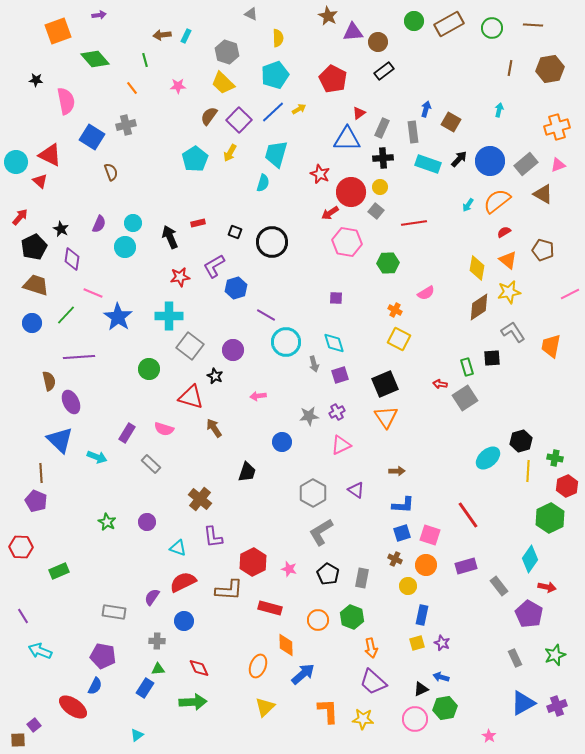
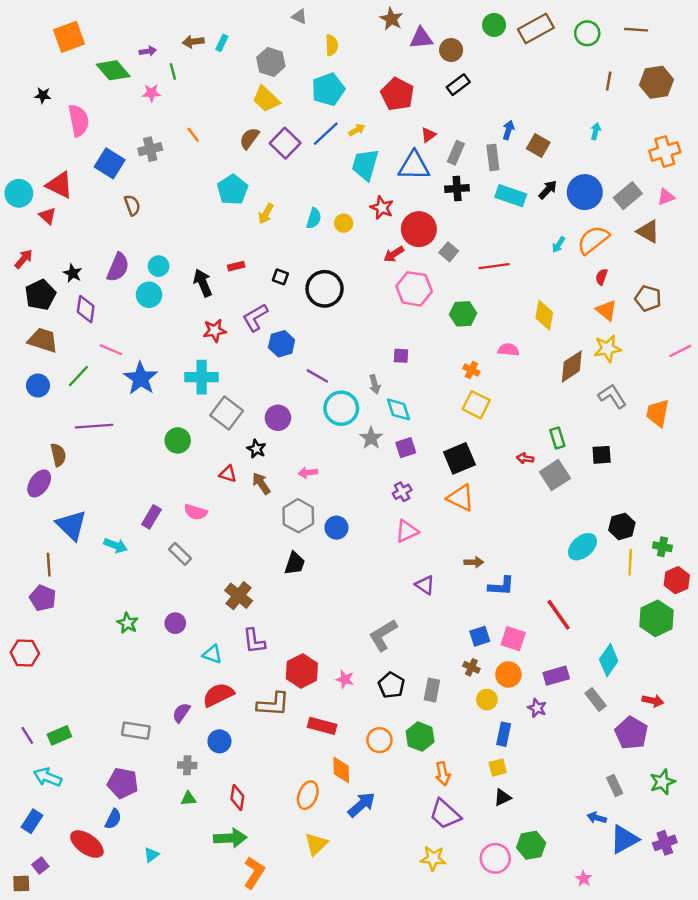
purple arrow: (99, 15) -> (148, 51), moved
pink star: (178, 86) -> (151, 93), moved
orange line: (132, 88) -> (193, 135), moved
yellow arrow: (230, 153) -> (266, 214), moved
cyan trapezoid: (276, 154) -> (365, 165), moved
yellow circle: (380, 187) -> (344, 223), moved
purple semicircle: (99, 224) -> (118, 267), size x1.4
red semicircle: (504, 232) -> (602, 277), turned -40
yellow diamond: (477, 268) -> (544, 315), moved
pink semicircle: (426, 293) -> (508, 350), turned -144
black square: (492, 358) -> (602, 455), moved
gray arrow: (314, 364) -> (375, 384), moved
red triangle: (191, 397) -> (228, 474), size x0.6
purple ellipse: (71, 402) -> (39, 483), moved, turned 60
gray star: (309, 416) -> (371, 438), moved, turned -30
orange triangle: (386, 417) -> (461, 498), turned -30
brown arrow: (214, 428) -> (261, 483), moved
gray hexagon: (313, 493) -> (298, 516), moved
blue L-shape: (403, 505) -> (501, 586), moved
cyan diamond: (530, 559) -> (609, 660), moved
green rectangle: (59, 571) -> (59, 735), moved
purple star: (442, 643) -> (537, 708), moved
red diamond: (199, 668) -> (237, 797), turned 35
blue arrow: (441, 677) -> (597, 818), moved
blue rectangle: (145, 688) -> (32, 821), moved
black triangle: (421, 689) -> (502, 797), moved
orange L-shape: (328, 711) -> (254, 873), moved, turned 36
cyan triangle: (137, 735) -> (151, 855), moved

